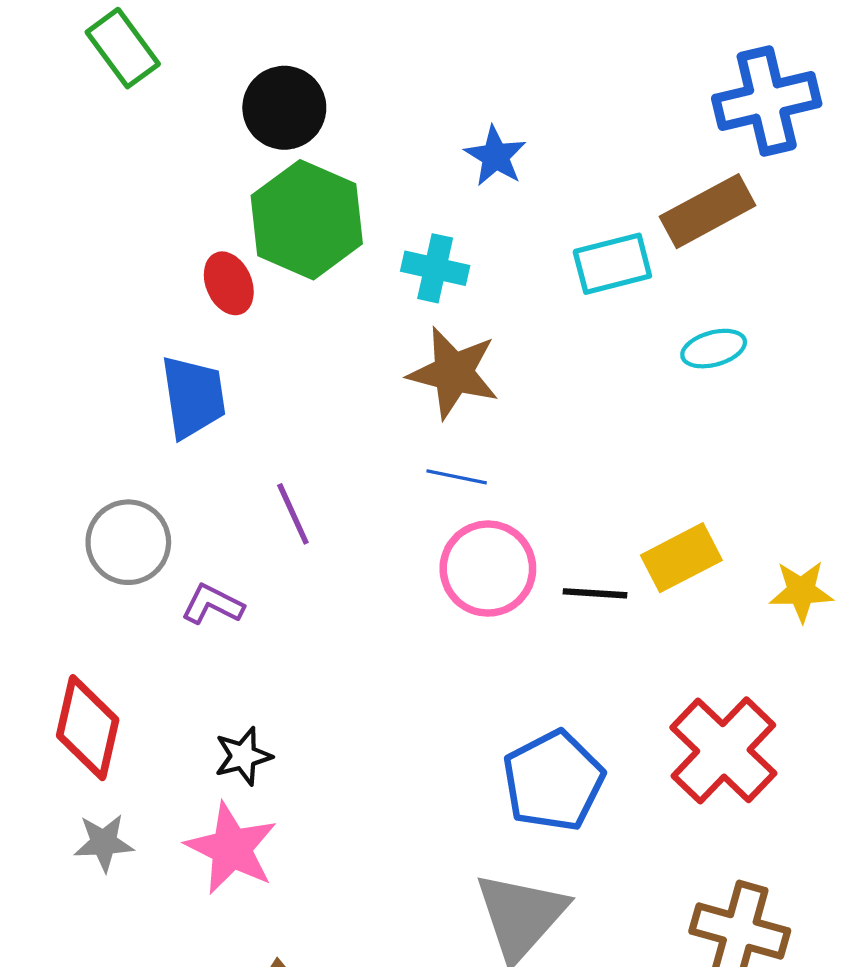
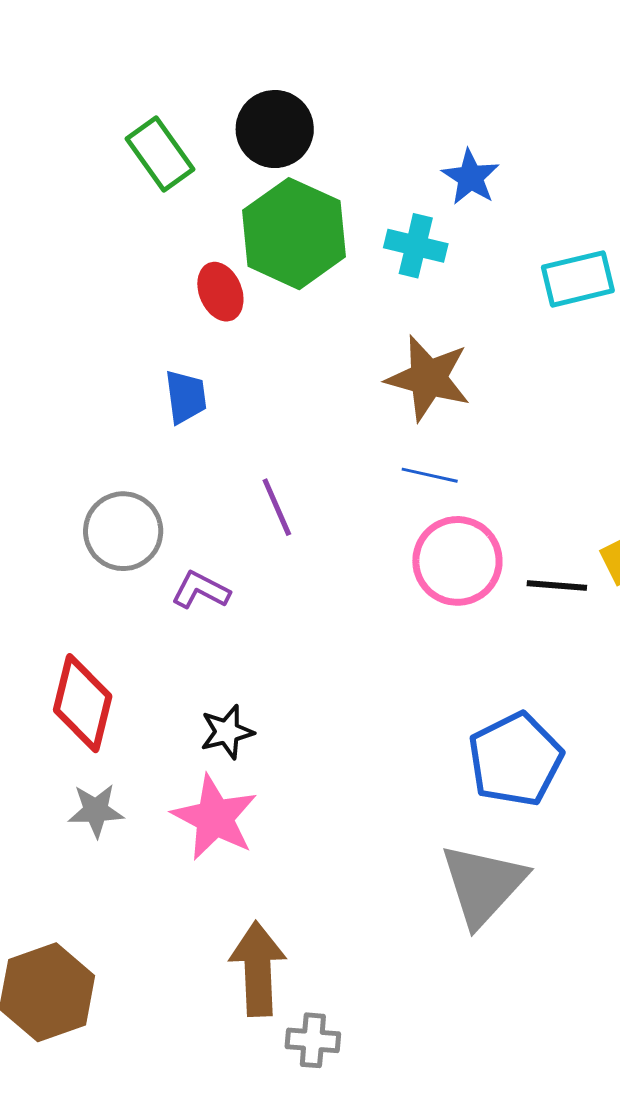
green rectangle: (123, 48) -> (160, 154), moved
cyan cross: (435, 268) -> (416, 246), moved
blue trapezoid: (193, 397) -> (186, 397), size x0.7

